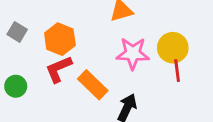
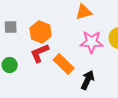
gray square: (17, 32) -> (11, 27), turned -32

